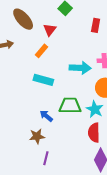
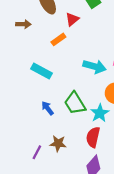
cyan rectangle: (43, 80) -> (41, 71), moved
green trapezoid: (70, 106) -> (75, 103), turned -135
brown star: (37, 136) -> (58, 143), moved

